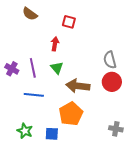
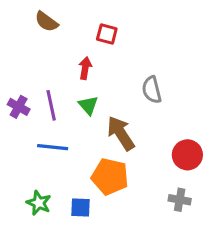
gray semicircle: (110, 60) -> (152, 90), moved
red circle: (112, 82) -> (187, 155), moved
brown arrow: (78, 86) -> (121, 133), turned 50
orange pentagon: (71, 114) -> (110, 177), turned -30

